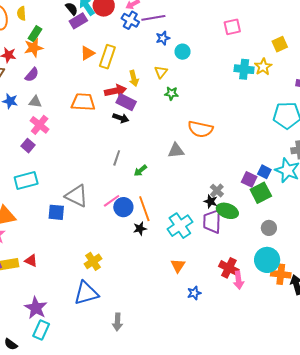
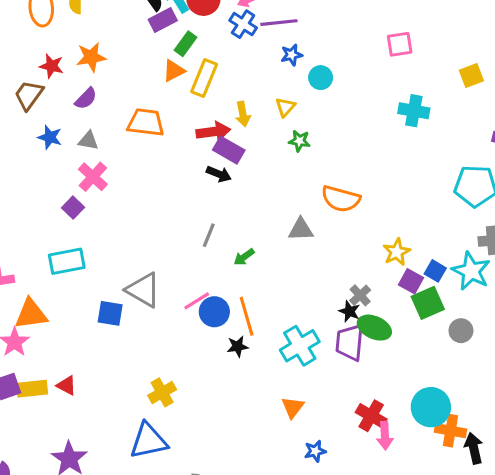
green rectangle: (35, 34) -> (185, 44), moved
yellow star: (263, 67) -> (397, 252), moved
orange trapezoid: (83, 102) -> (146, 122), moved
gray circle: (269, 228) -> (461, 331), moved

